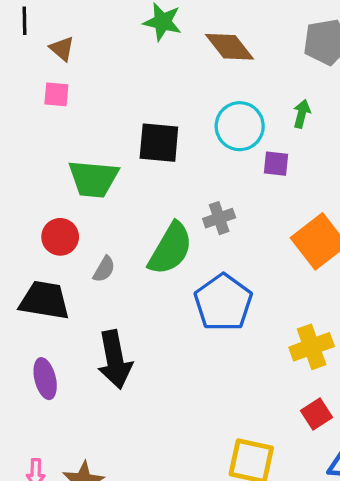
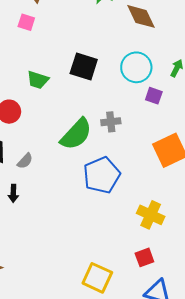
green trapezoid: (93, 179) -> (38, 80), size x0.7
gray semicircle: (104, 269) -> (25, 161), moved
yellow cross: (312, 347) -> (151, 215), turned 32
black arrow: (115, 360) -> (13, 193), moved, size x0.5

